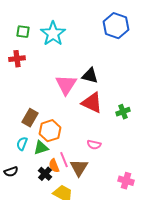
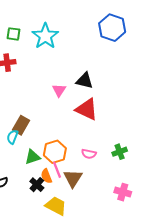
pink triangle: (66, 85) -> (59, 90), size x0.6
green cross: (123, 112) -> (120, 152), moved
orange hexagon: (50, 131) -> (55, 152), moved
cyan semicircle: (22, 144) -> (12, 137), moved

